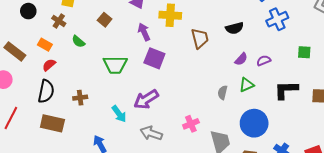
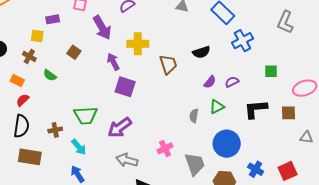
green trapezoid: (115, 65) -> (86, 115), moved
cyan arrow: (119, 114) -> (79, 147), moved

